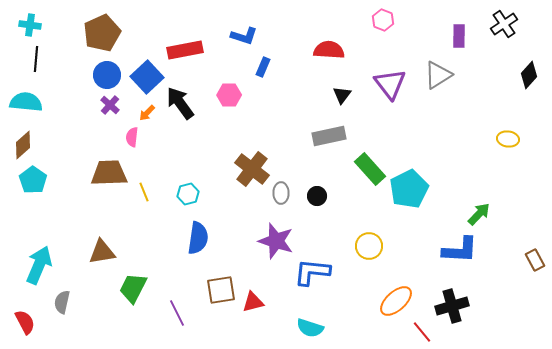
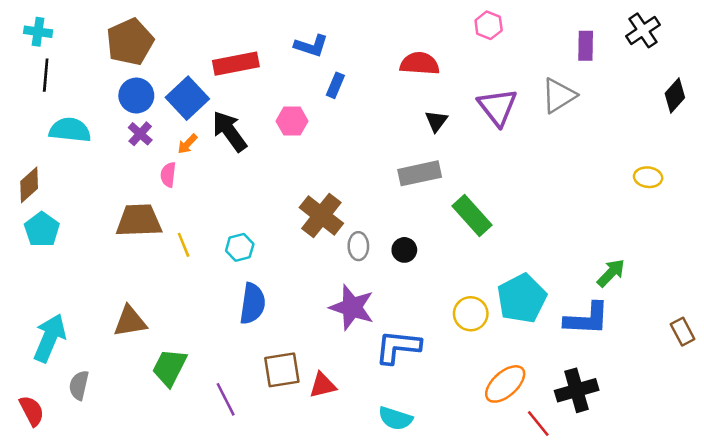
cyan semicircle: (26, 102) -> (70, 130), moved
cyan pentagon: (409, 189) -> (522, 298), moved

